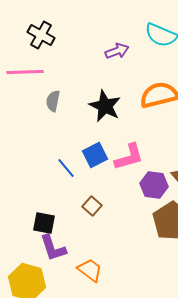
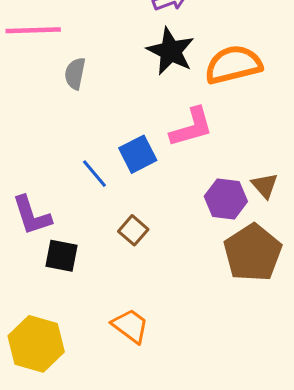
black star: (105, 106) -> (171, 51), moved
pink L-shape: (129, 157) -> (191, 127), moved
purple L-shape: (53, 248) -> (32, 215), moved

